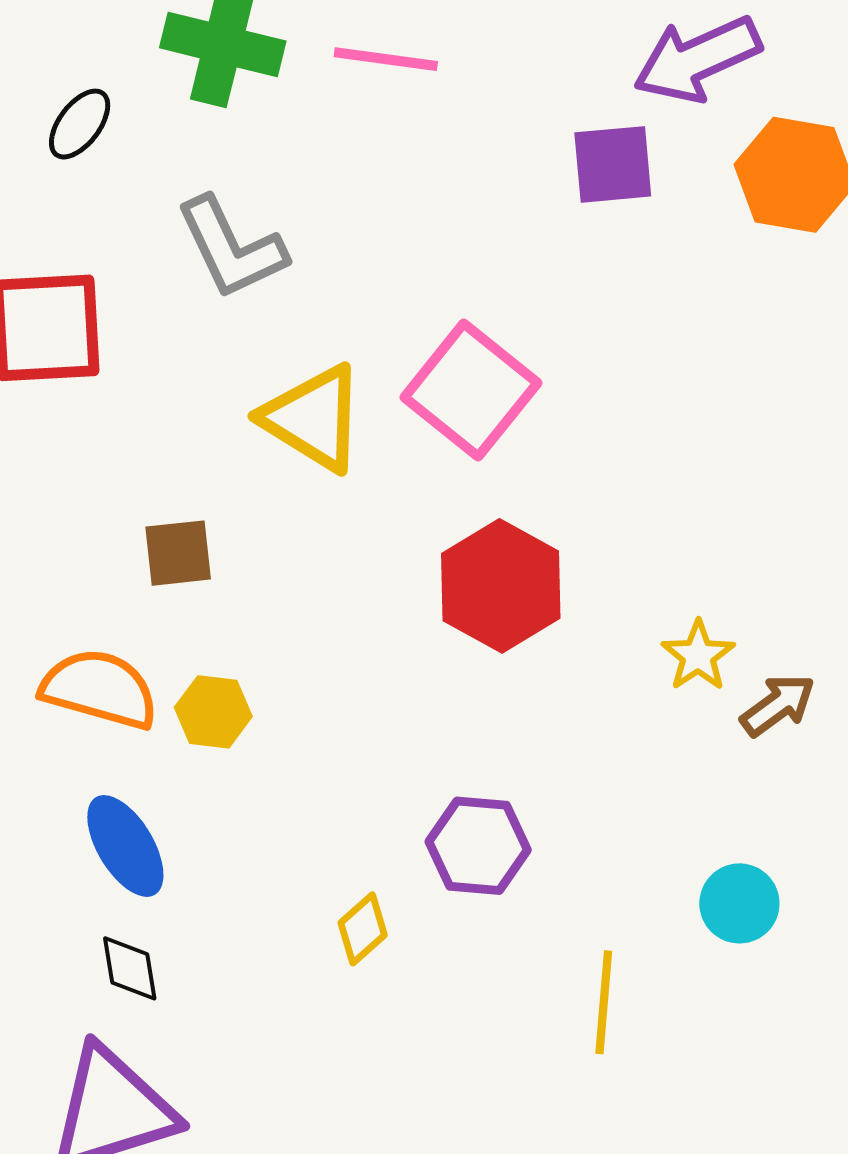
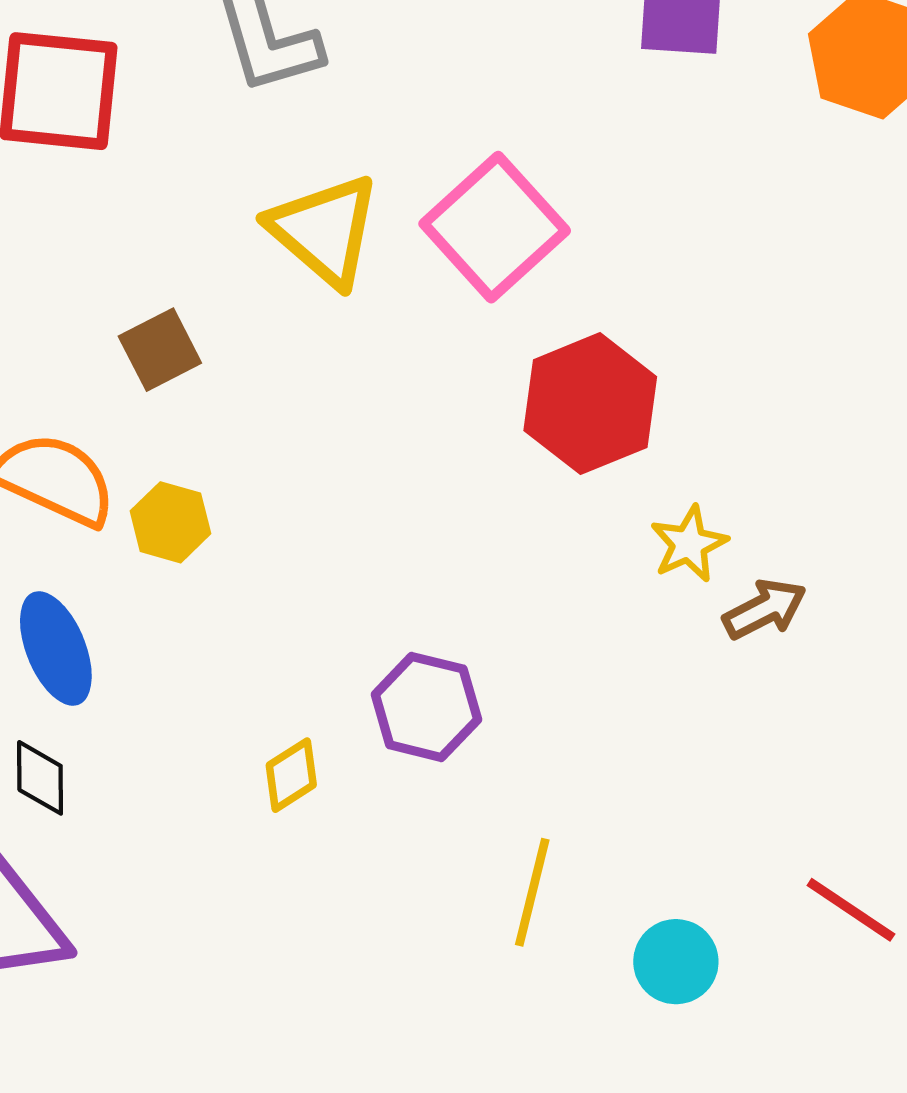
brown square: (178, 553) -> (160, 350), turned -30
red hexagon: (501, 586) -> (590, 404), moved
cyan circle: (739, 903) -> (676, 962), moved

